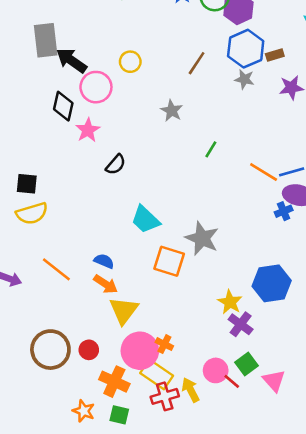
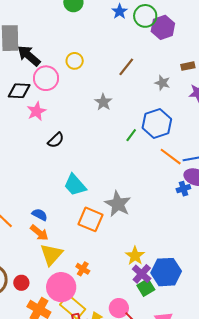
blue hexagon: (246, 49) -> (157, 123), moved
black diamond: (63, 106) -> (19, 91), turned 75
blue hexagon: (272, 283) -> (166, 272), moved
orange cross: (164, 344) -> (83, 269), moved
green square: (247, 364) -> (146, 287), moved

